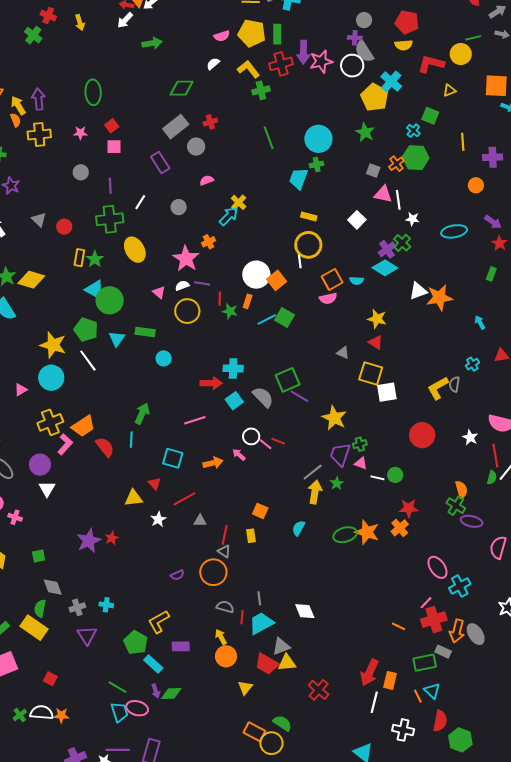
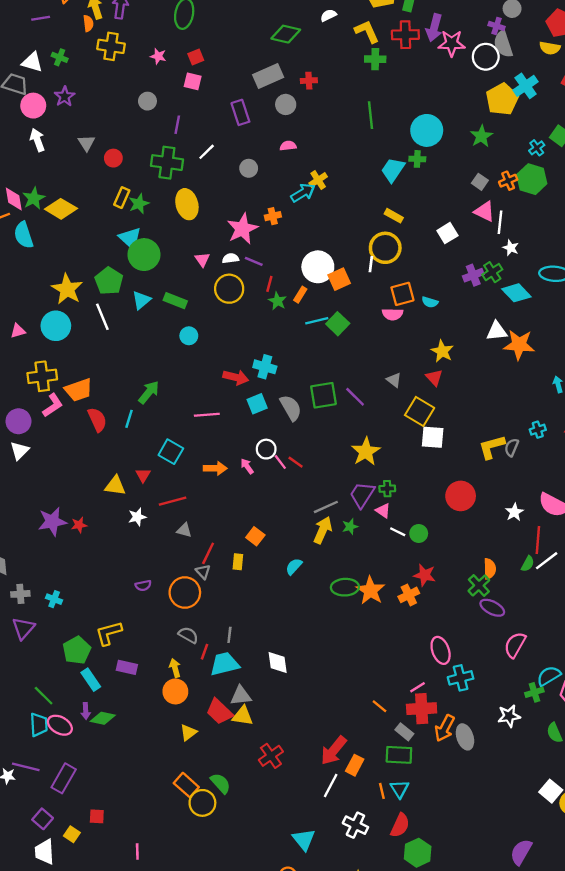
cyan diamond: (385, 268) -> (516, 293), moved
purple line: (299, 396) -> (355, 397), moved
gray rectangle: (443, 652) -> (404, 732), moved

